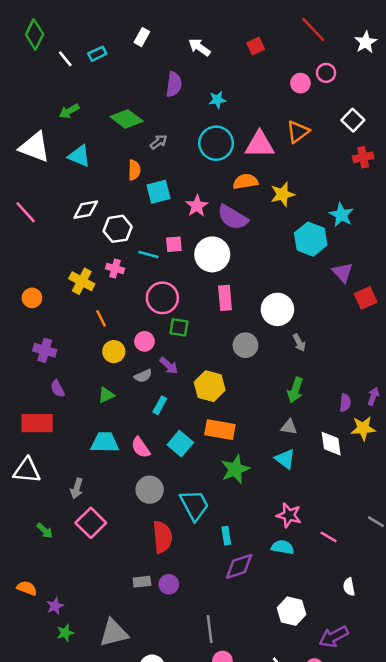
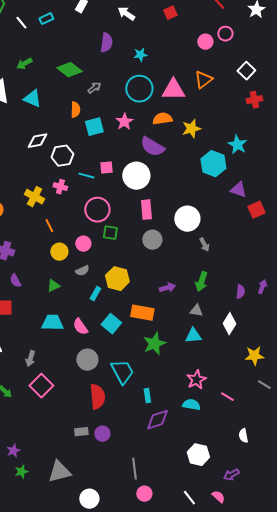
pink star: (197, 206) -> (124, 122), moved
purple triangle: (343, 272) -> (238, 190), turned -30
gray circle: (245, 345) -> (152, 240), moved
purple arrow: (169, 366) -> (167, 288), moved, turned -56
yellow hexagon: (210, 386) -> (117, 279), moved
yellow star: (363, 428) -> (254, 356), moved
white diamond: (331, 444) -> (229, 324), turned 40
cyan triangle: (285, 459) -> (193, 336), turned -42
pink star: (289, 515) -> (196, 380), turned 30
purple arrow: (334, 637) -> (231, 475), size x0.7

